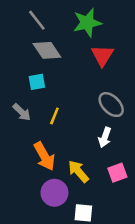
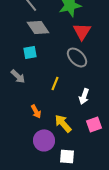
gray ellipse: (111, 105) -> (77, 57), moved
yellow line: (54, 116) -> (55, 83), moved
orange arrow: (44, 156) -> (36, 111), size x0.6

